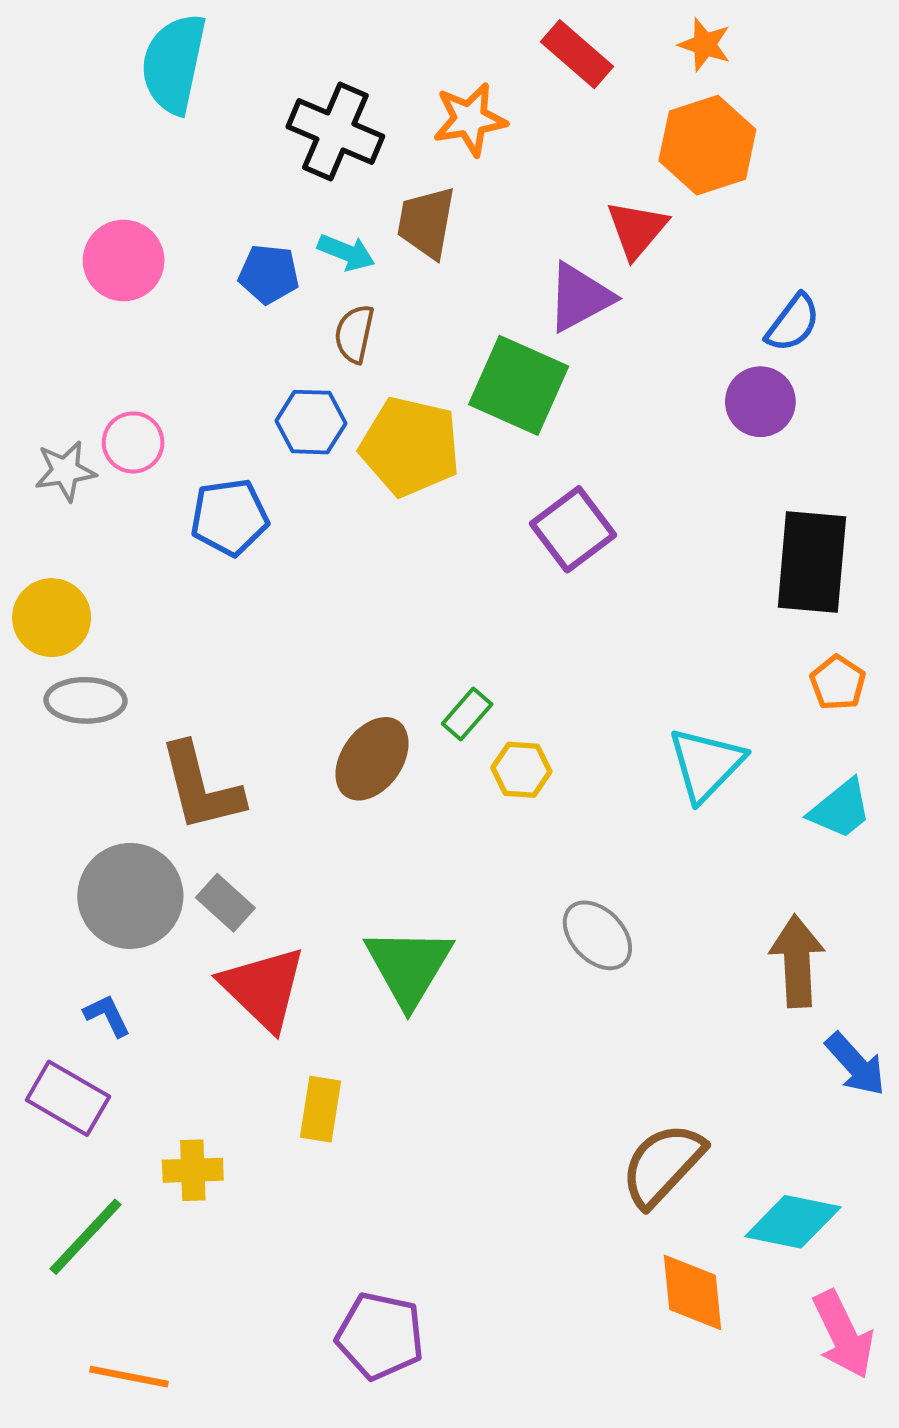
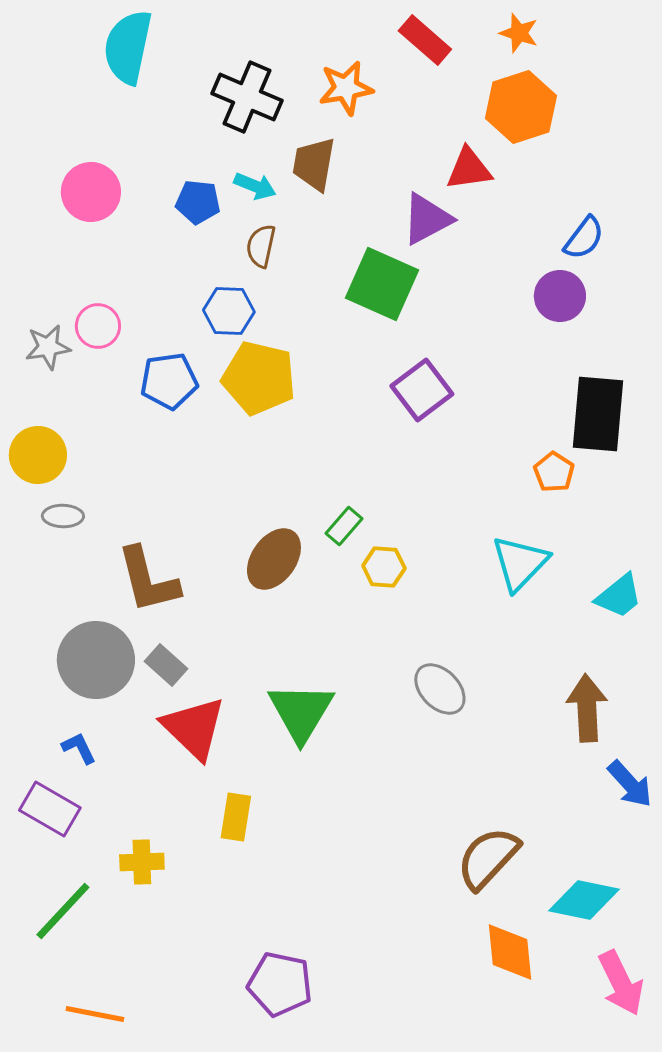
red triangle: (637, 229) -> (469, 169), turned 42
yellow pentagon: (410, 447) -> (259, 378), moved
orange pentagon: (838, 683) -> (554, 472), moved
gray ellipse: (86, 700) -> (63, 516), size x0.7

